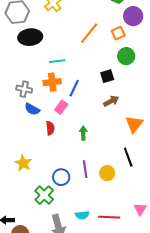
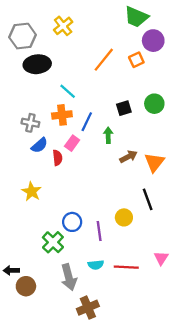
green circle: (126, 56) -> (154, 104), moved
cyan line: (57, 61) -> (68, 91), turned 49
brown arrow: (111, 101) -> (128, 157), moved
blue semicircle: (32, 109) -> (39, 145), turned -70
red semicircle: (50, 128) -> (57, 158), moved
green arrow: (83, 133) -> (108, 135), moved
yellow star: (23, 163) -> (32, 192), moved
purple line: (85, 169) -> (99, 231), moved

